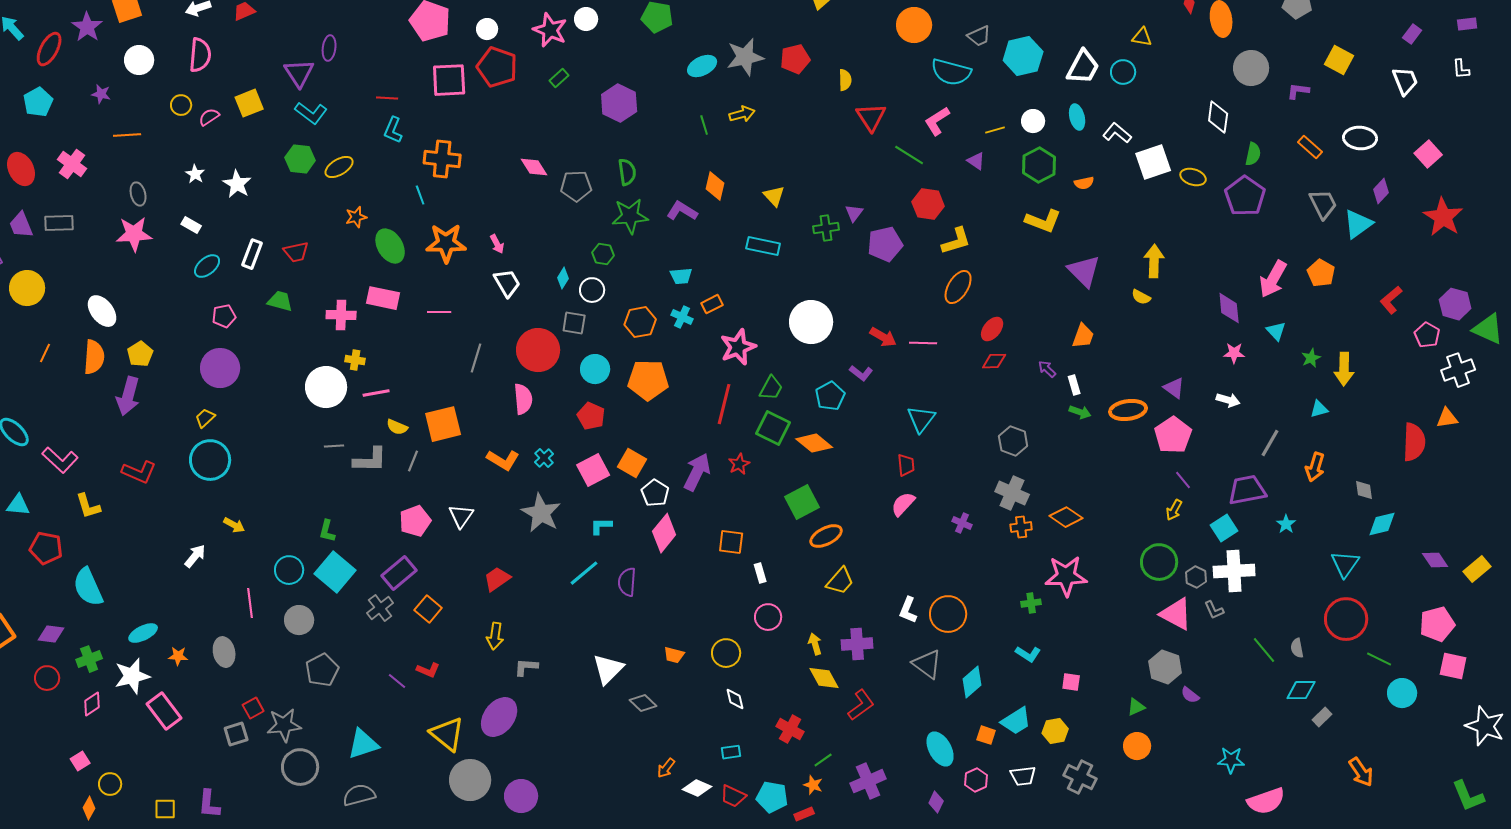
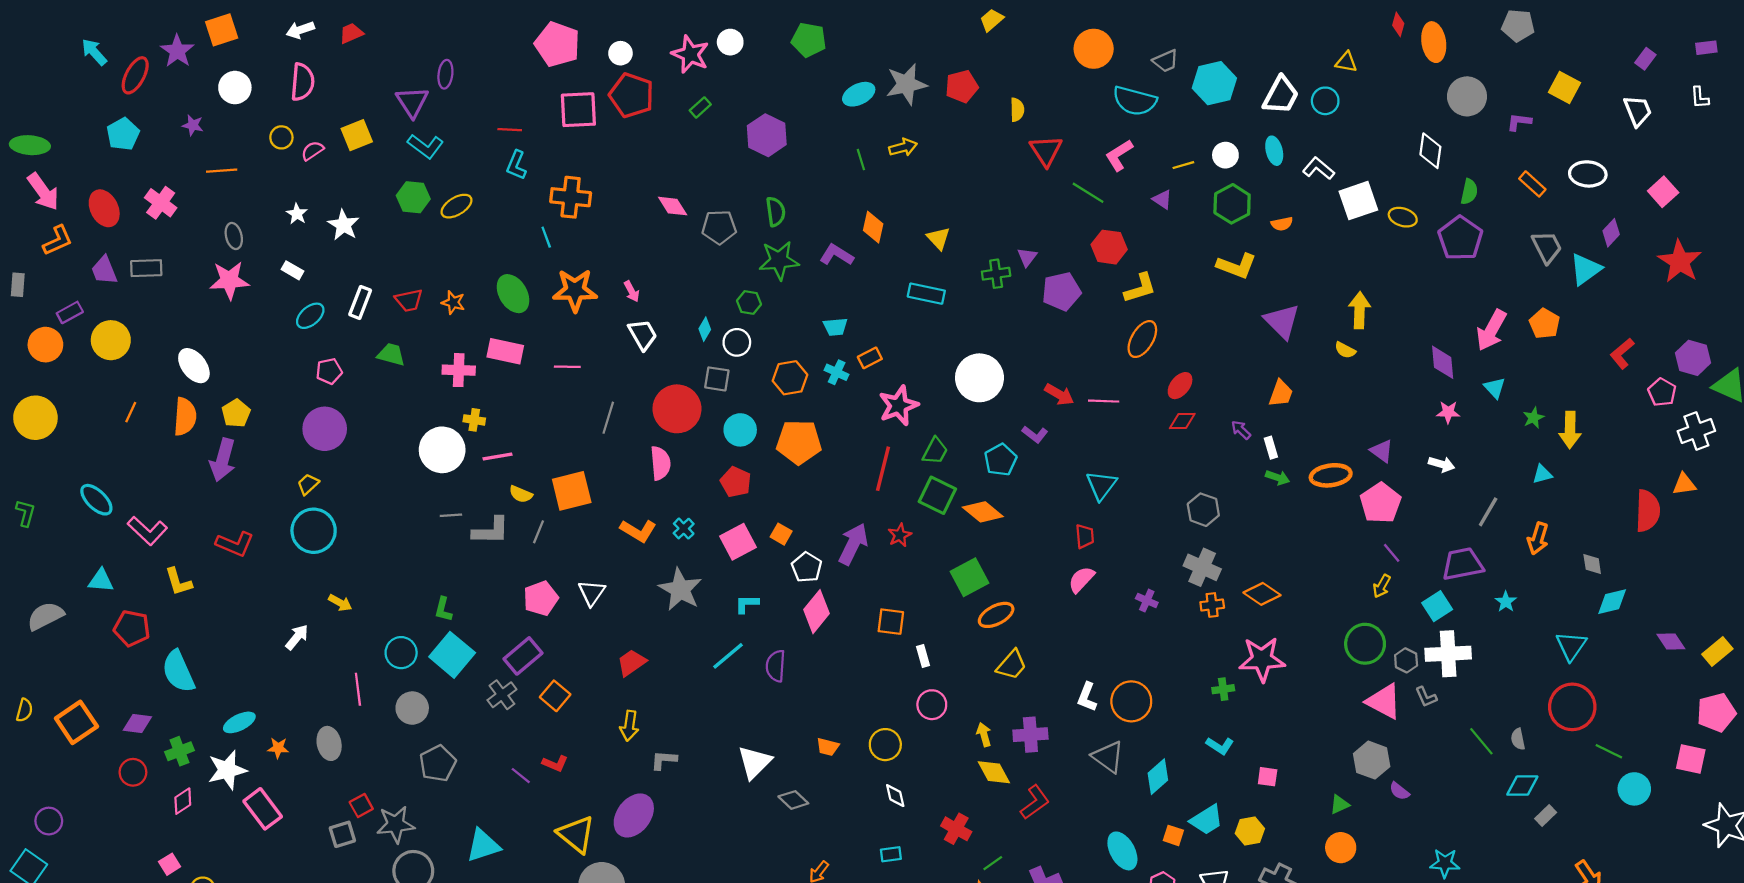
orange star: (356, 217) -> (453, 302), moved, turned 30
orange square: (632, 463) -> (781, 534), size x0.7
pink pentagon: (1437, 624) -> (1716, 712), moved

